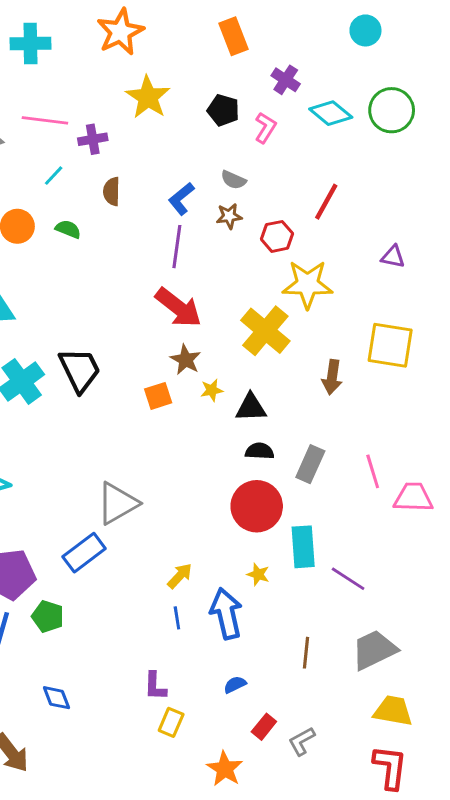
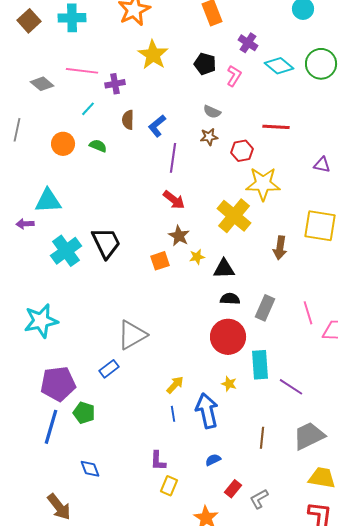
blue L-shape: (181, 199) -> (157, 126), moved
red line: (326, 202) -> (276, 127), turned 64
red arrow: (178, 308) -> (174, 200), size x0.7
blue rectangle: (84, 553) -> (109, 369), size x0.7

